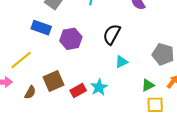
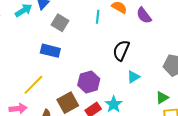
purple hexagon: (71, 39) -> (89, 82), moved

